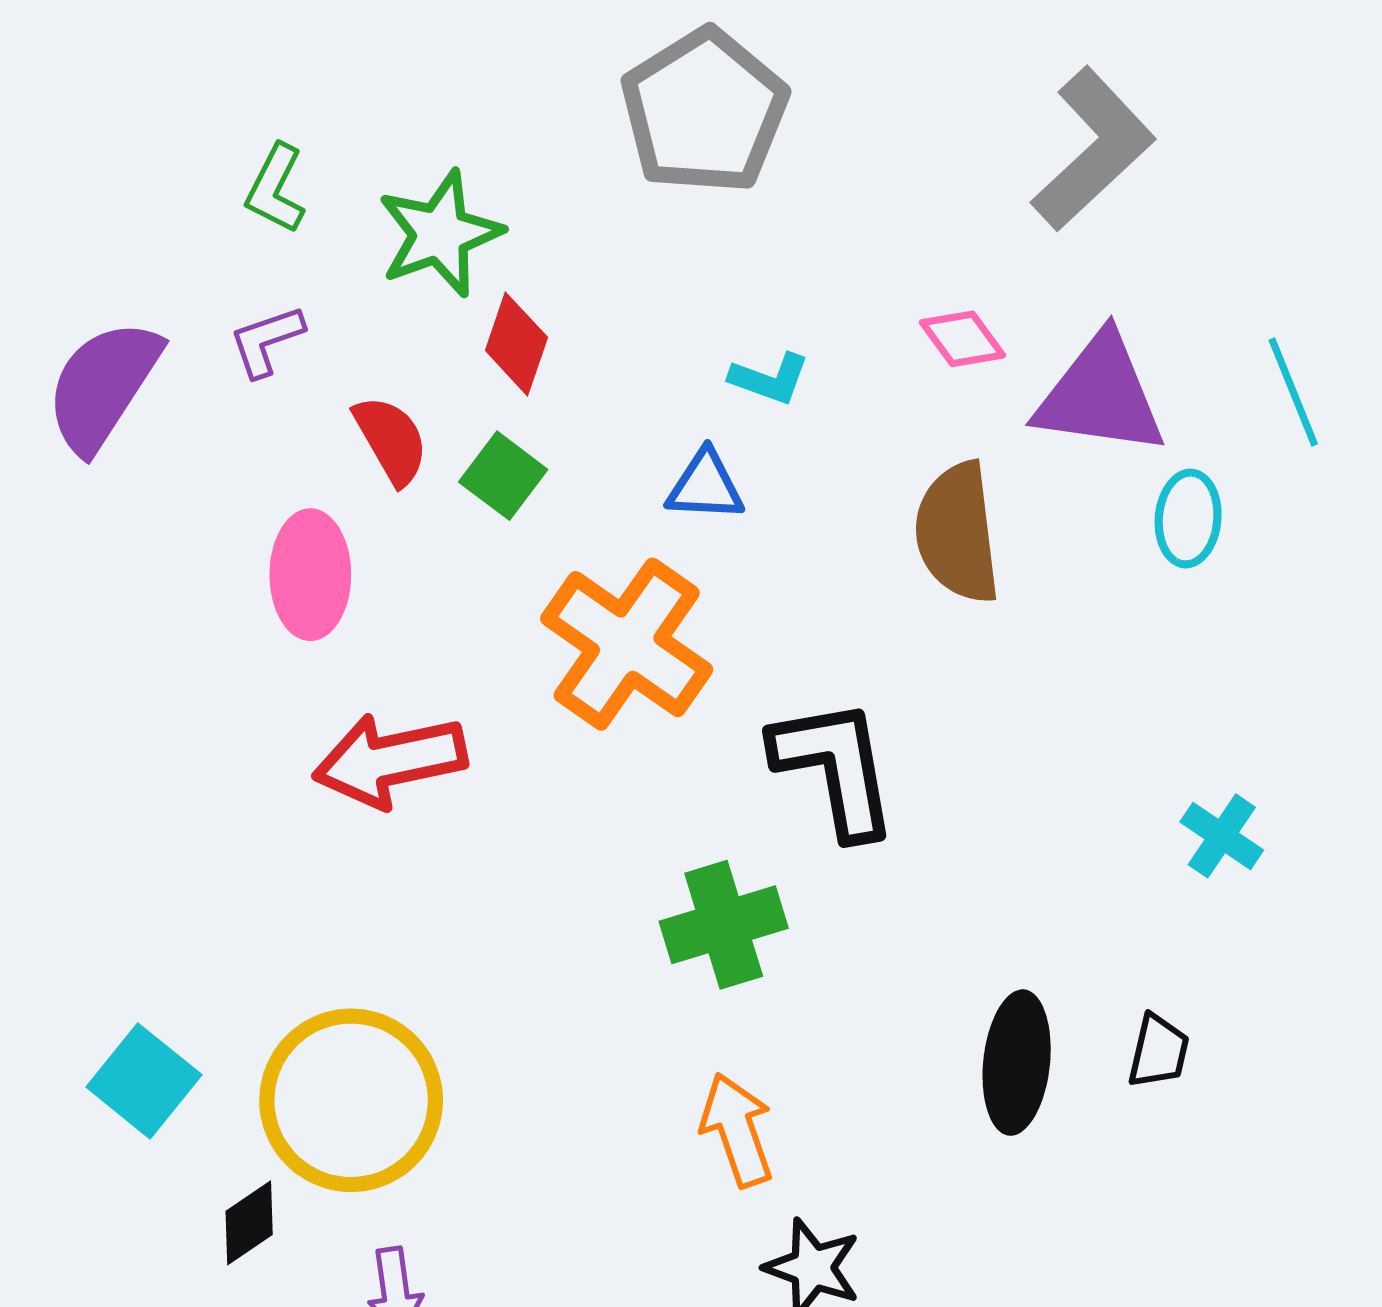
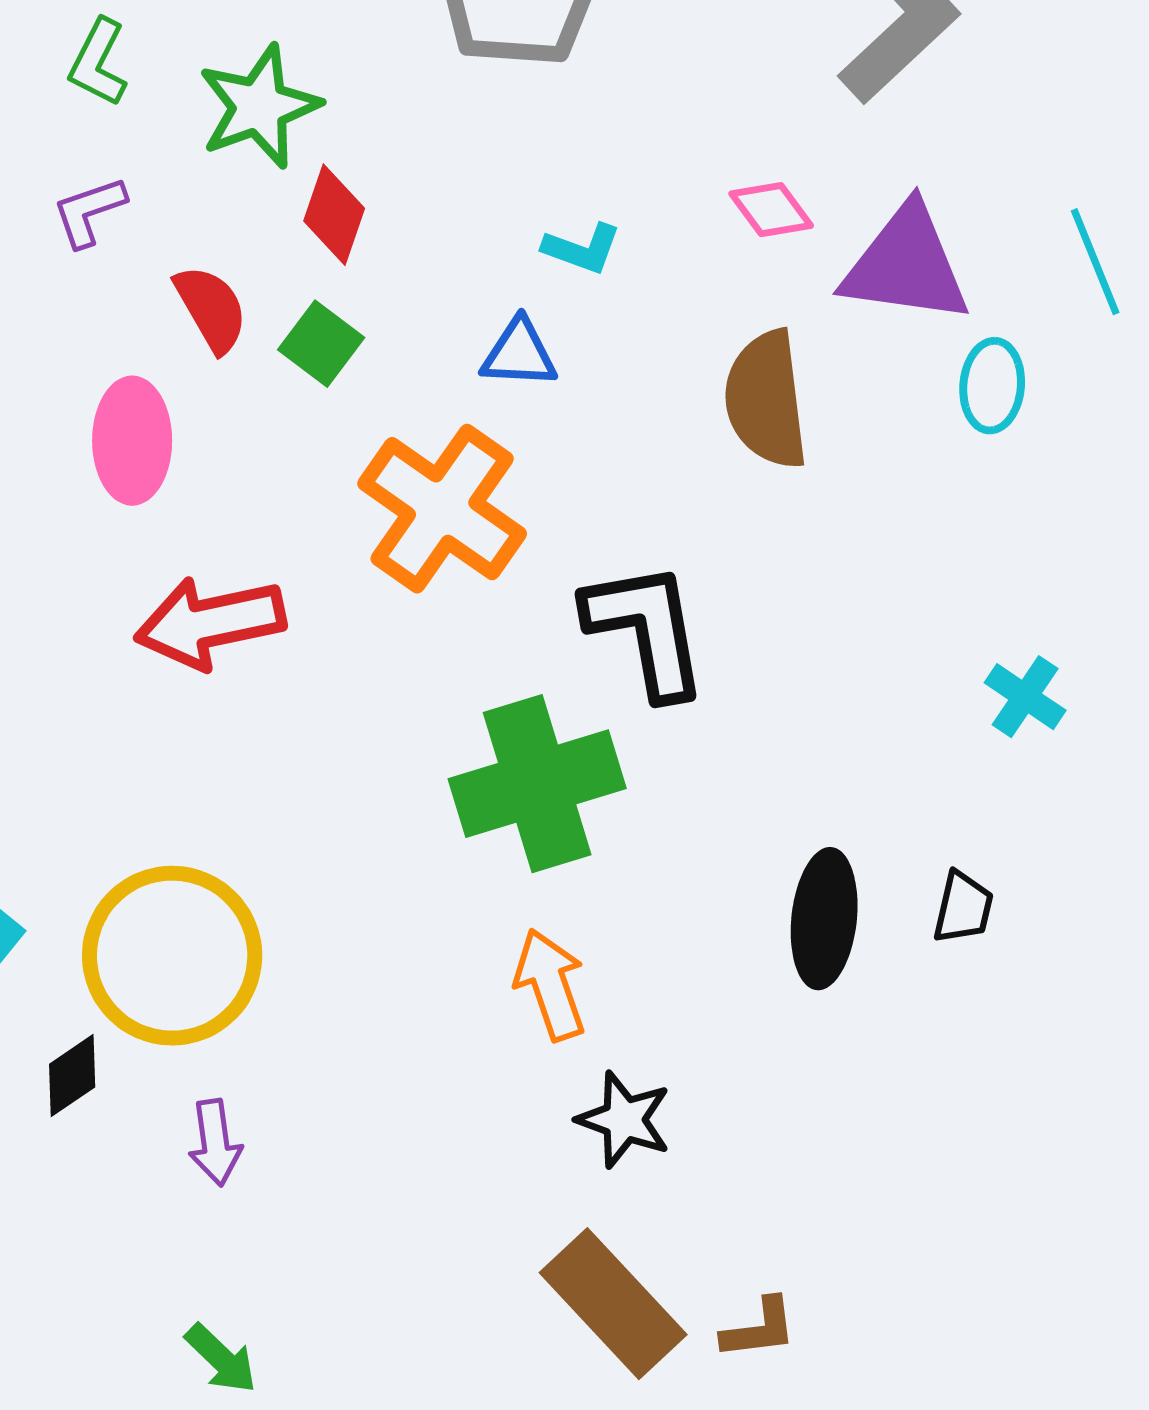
green cross: (724, 925) -> (537, 784), size x1.4

